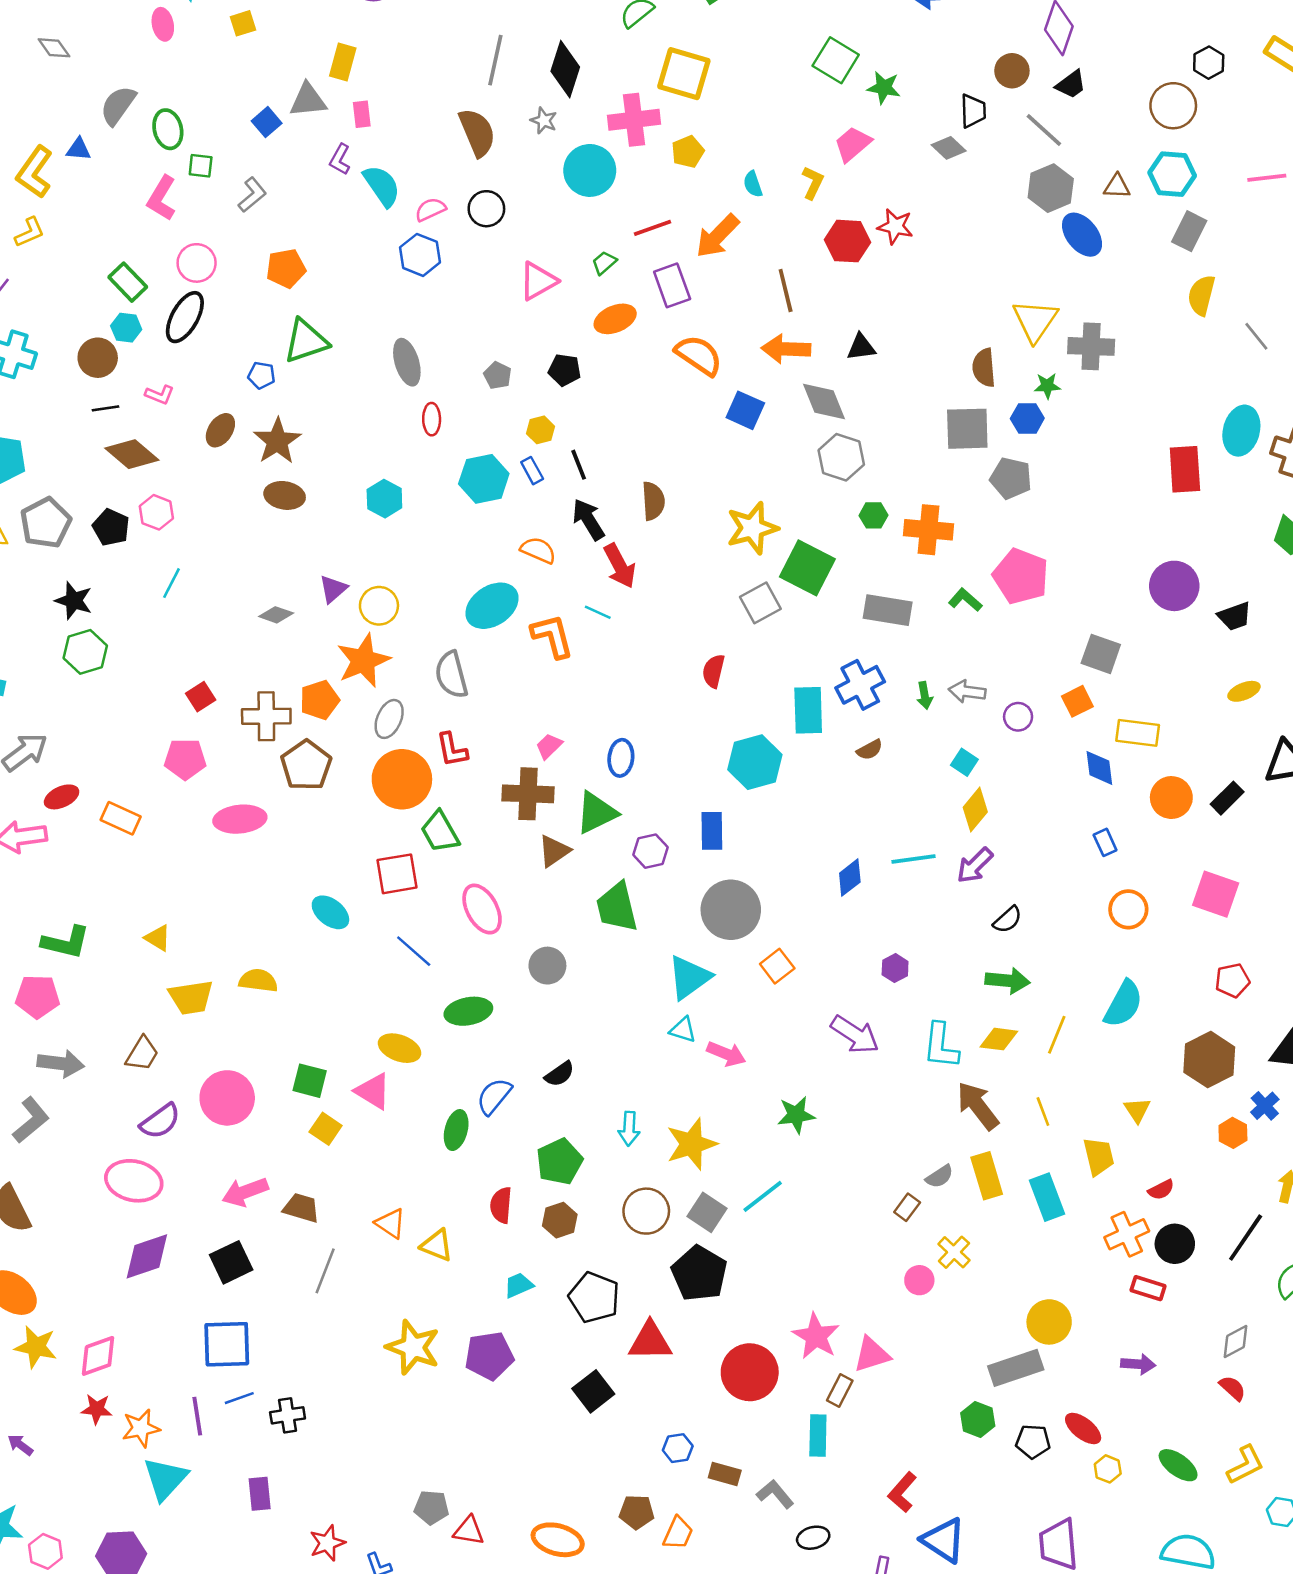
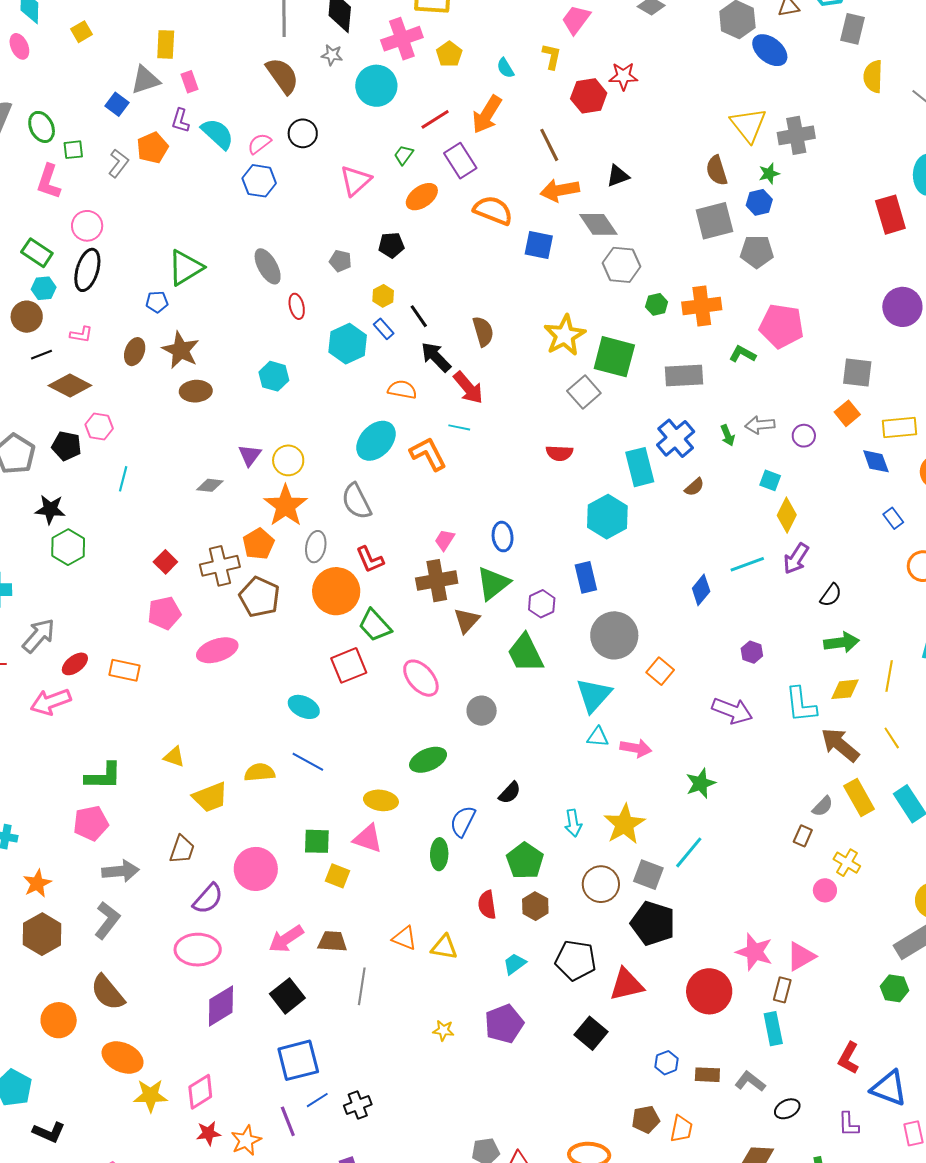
orange pentagon: (286, 268) -> (152, 148), moved
red semicircle: (714, 671) -> (559, 453), turned -88
blue line: (414, 951) -> (308, 762), moved
yellow star: (413, 1347) -> (443, 1030), size x0.5

